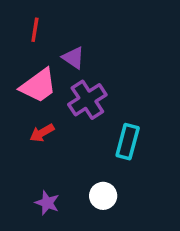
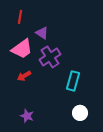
white circle: (103, 196) -> (80, 113), moved

